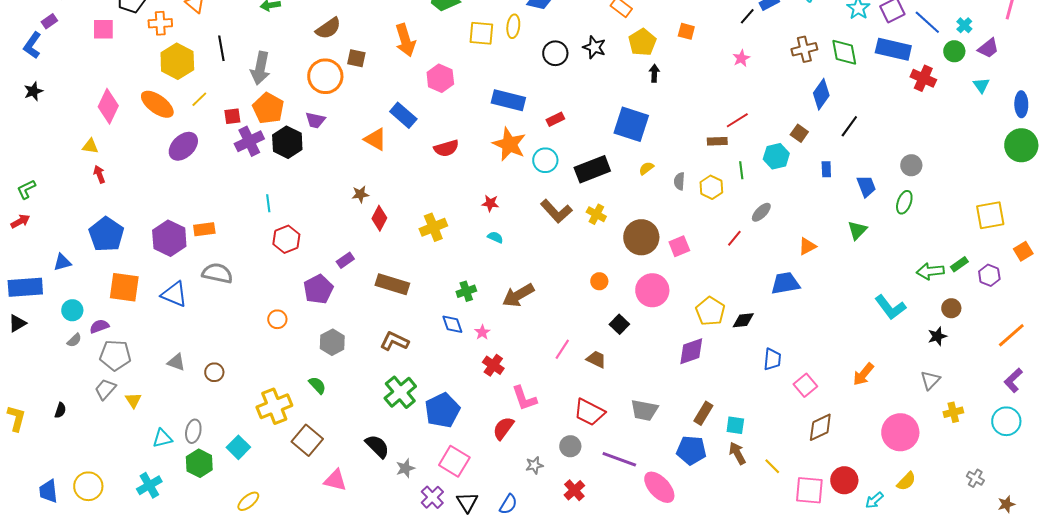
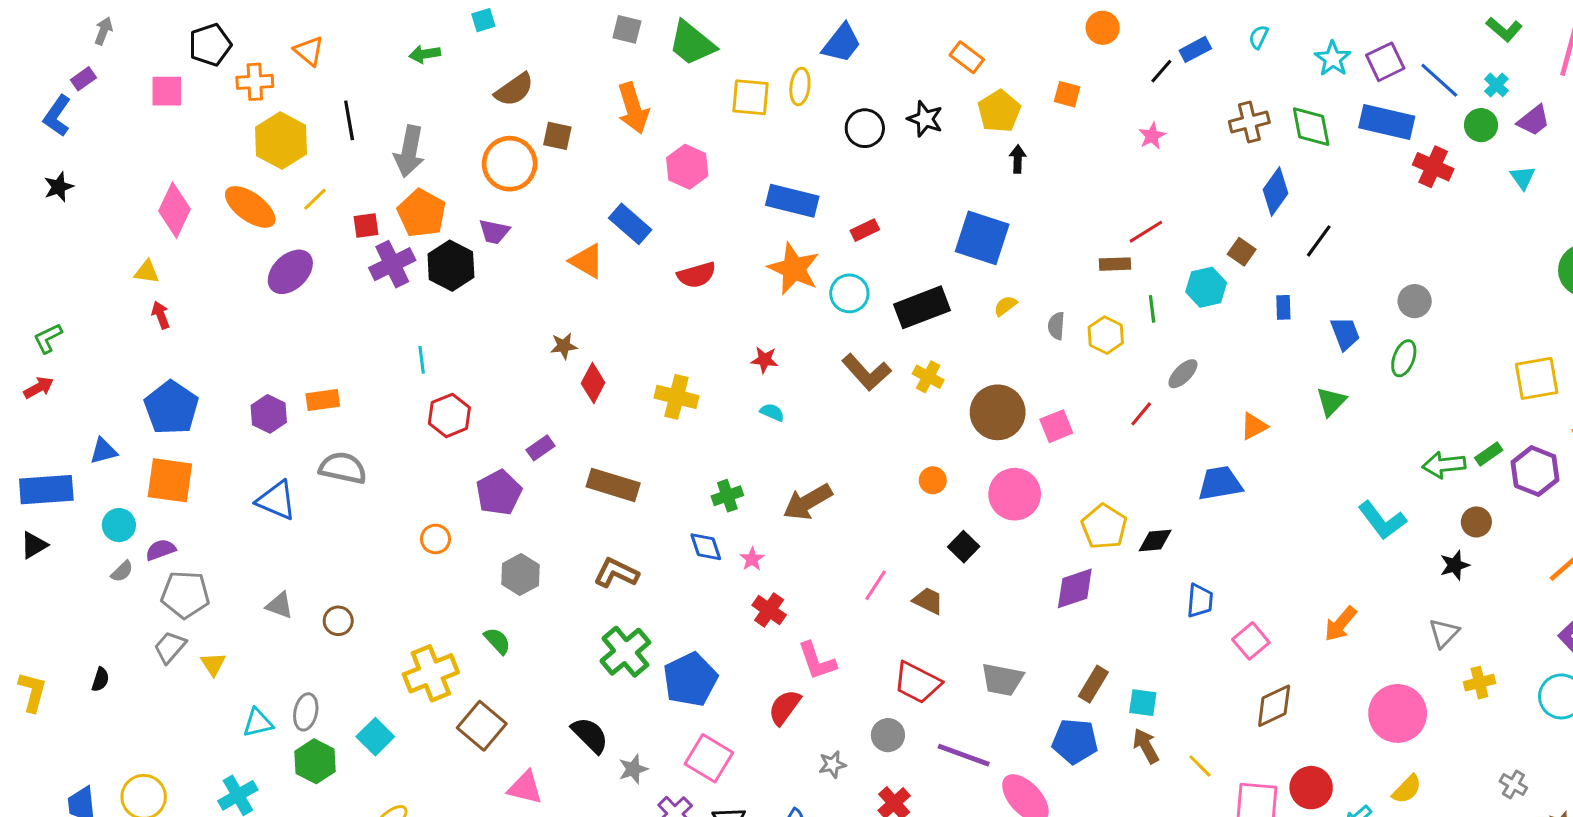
yellow cross: (433, 227) -> (676, 397), turned 36
purple hexagon: (169, 238) -> (269, 414), size x0.7
purple hexagon: (989, 275) -> (1535, 471), size x1.4
orange square: (124, 287) -> (170, 480), moved

